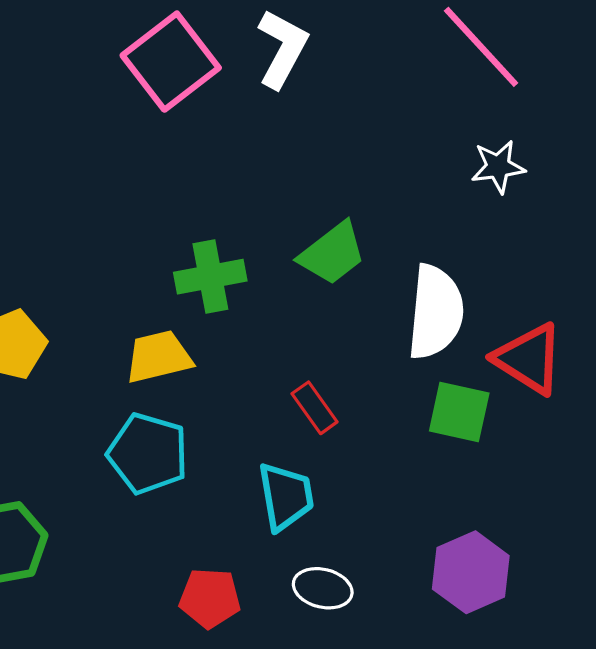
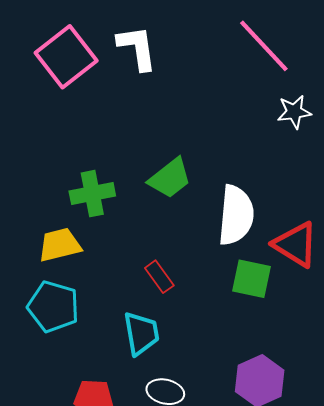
white L-shape: (282, 48) -> (137, 48), turned -36
white star: (498, 167) -> (294, 112), moved

